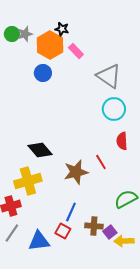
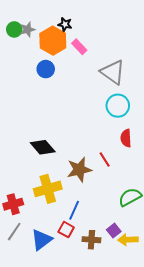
yellow cross: (28, 181) -> (48, 189), moved
brown cross: (94, 226) -> (91, 240), moved
blue triangle: (39, 241) -> (42, 240), turned -30

